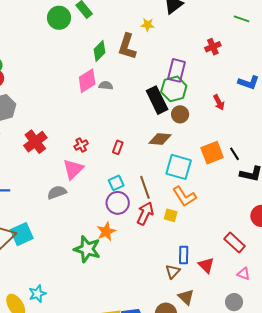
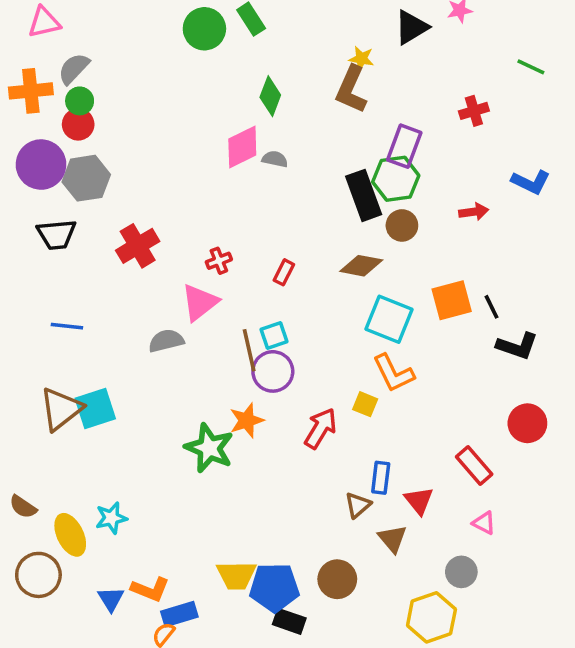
brown L-shape: (127, 46) -> (351, 89), moved
green diamond: (99, 51) -> (270, 96), turned -30
red arrow: (219, 102) -> (474, 212), turned -77
brown line: (145, 187) -> (249, 350), moved
red arrow: (145, 213) -> (321, 428), moved
brown triangle: (186, 297) -> (392, 539), moved

